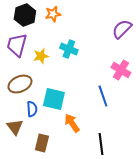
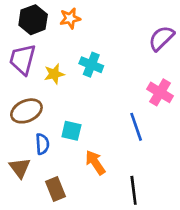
cyan square: (54, 99) -> (71, 131), size x0.7
brown rectangle: (42, 143) -> (56, 189), turned -36

